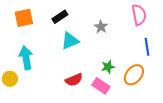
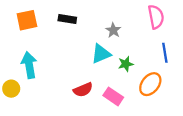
black rectangle: (60, 17) -> (67, 19), turned 42
cyan triangle: (70, 41) -> (101, 54), moved
green star: (108, 67) -> (126, 64), moved

